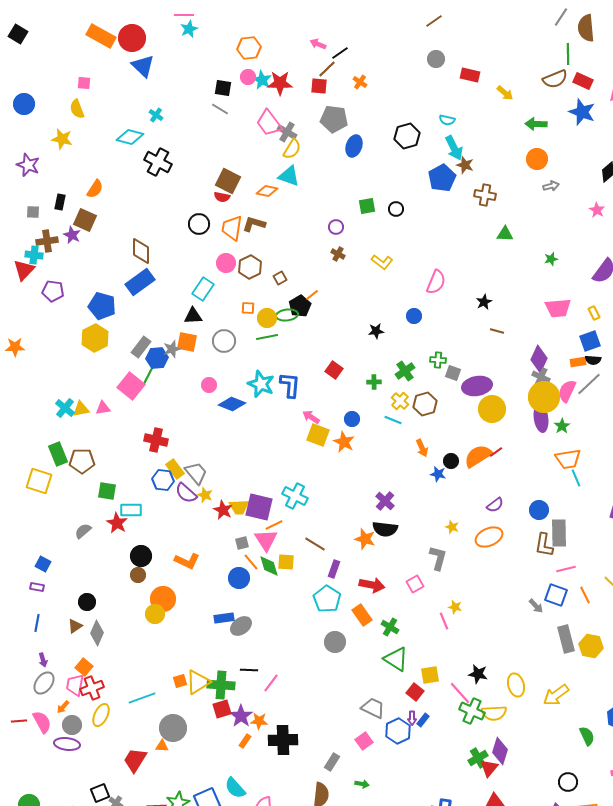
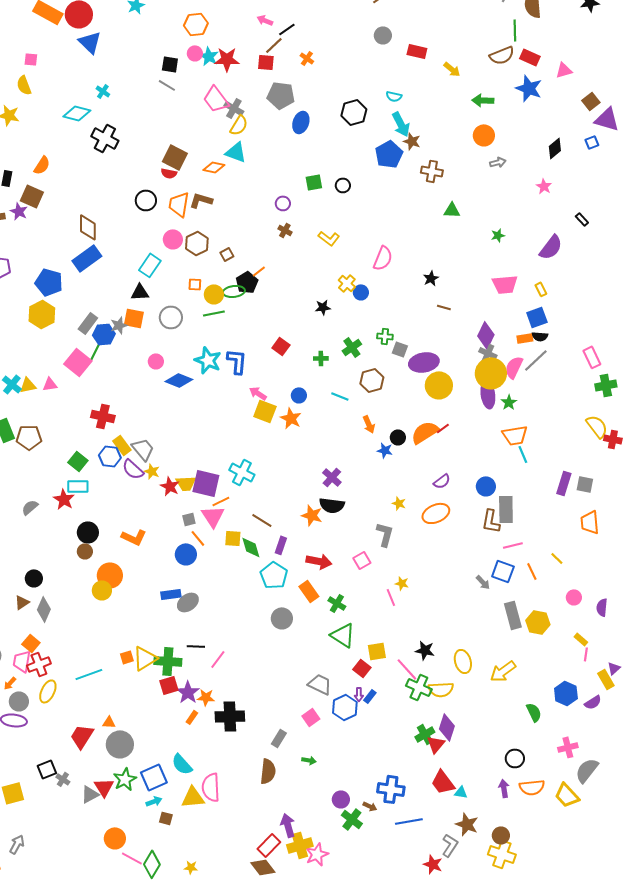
yellow cross: (400, 401) -> (347, 283), moved
green square: (107, 491) -> (78, 461), moved, turned 30
green diamond: (269, 566) -> (251, 547), moved
gray circle: (173, 728) -> (120, 744), moved

